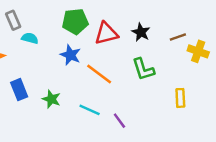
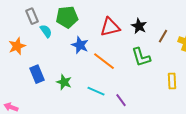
green pentagon: (75, 21) -> (67, 17), moved
brown line: (178, 37) -> (163, 36), moved, turned -40
cyan semicircle: (30, 38) -> (46, 31), turned 40

